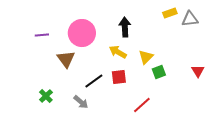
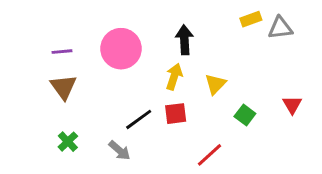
yellow arrow: (118, 52) -> (174, 77), turned 78
brown triangle: (66, 59) -> (63, 87), moved
green square: (159, 72) -> (245, 115), moved, turned -32

